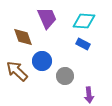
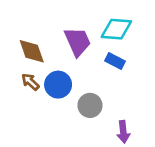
purple trapezoid: (47, 18) -> (78, 42), moved
brown arrow: (17, 71) -> (30, 82), moved, size x0.6

